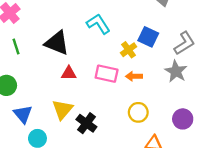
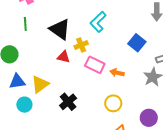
cyan L-shape: (98, 24) -> (98, 22), turned -115
yellow cross: (129, 50) -> (81, 45), moved
yellow triangle: (62, 109) -> (40, 84), moved
blue triangle: (23, 114) -> (17, 81), turned 48

